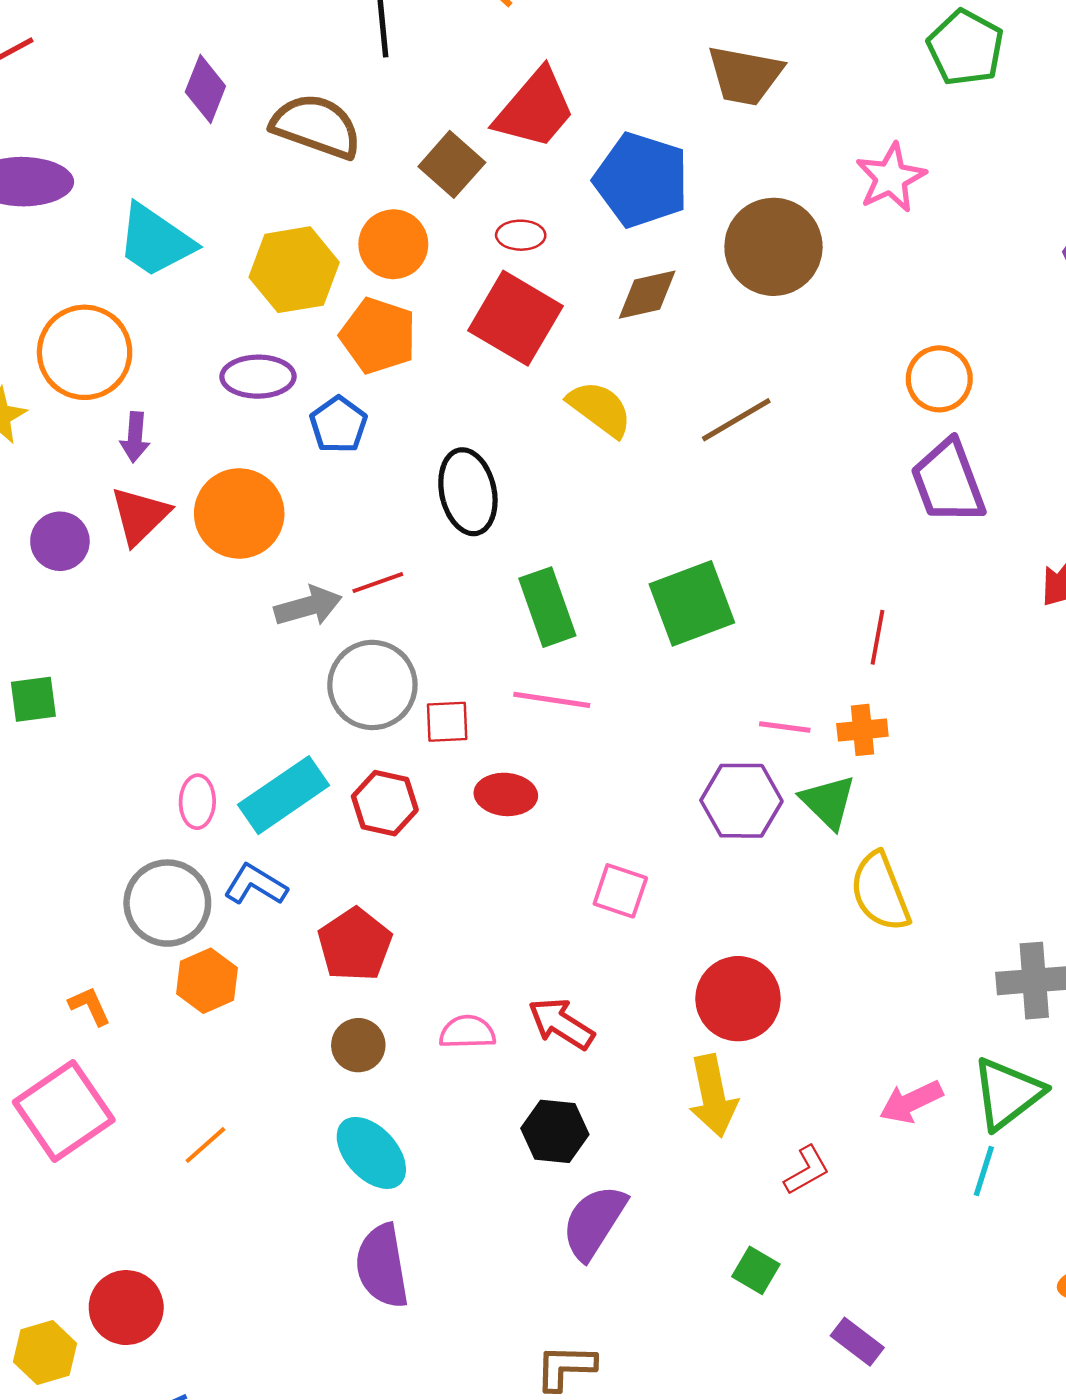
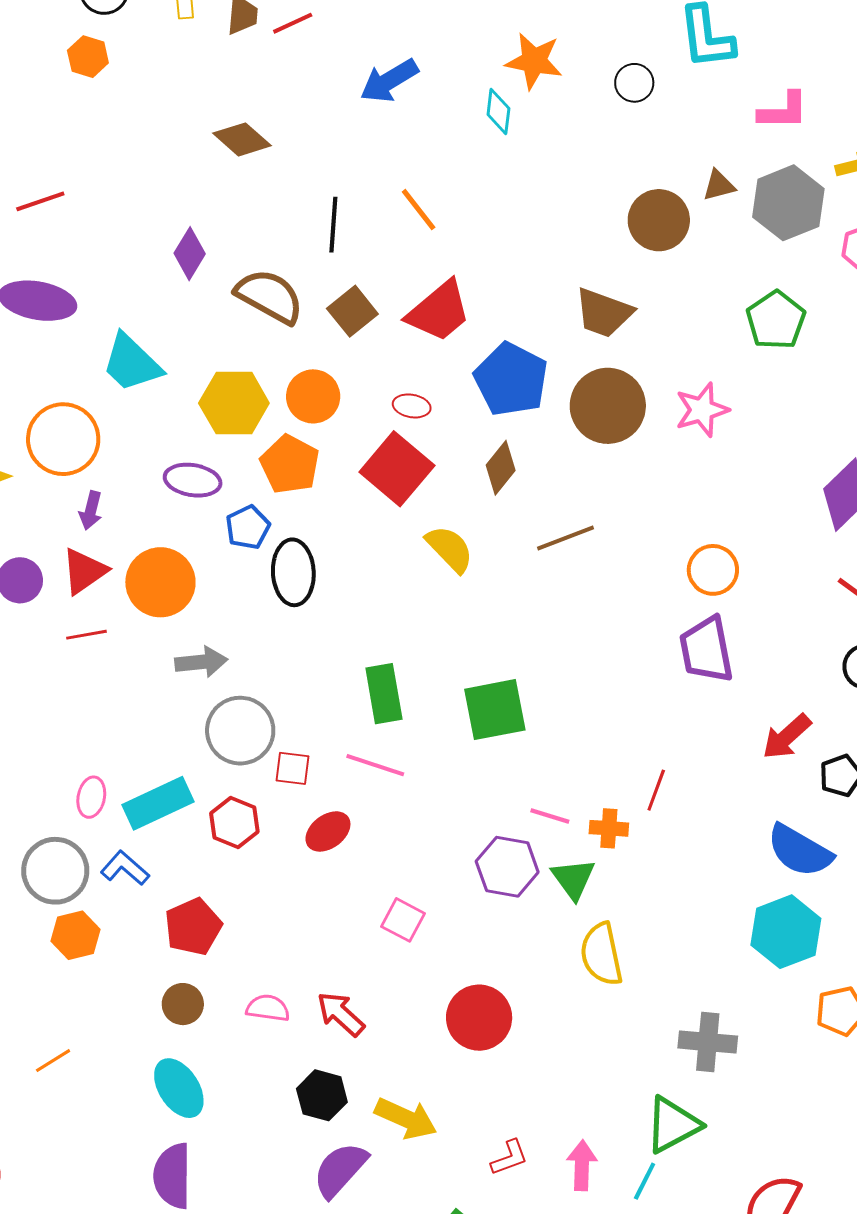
brown square: (452, 164) -> (352, 311), moved
brown circle: (773, 247) -> (608, 406), moved
brown diamond: (647, 295) -> (501, 468), turned -48
brown line: (736, 420) -> (565, 538), moved
black ellipse: (468, 492) -> (293, 572), moved
red line: (378, 583) -> (87, 635), moved
red line: (877, 637) -> (656, 790), moved
red ellipse: (506, 794) -> (328, 831), turned -51
yellow arrow: (713, 1096) -> (406, 1118), moved, turned -64
pink arrow: (911, 1102) -> (582, 1165), moved, turned 108

